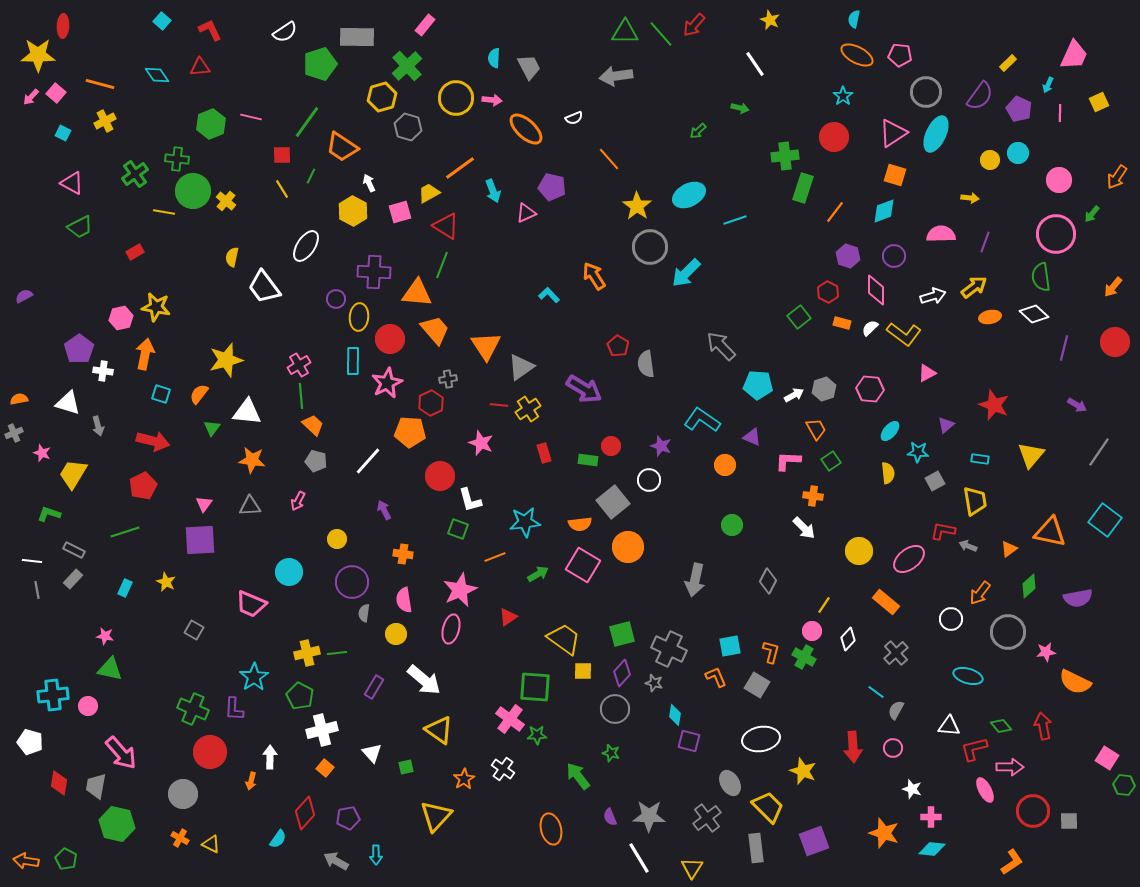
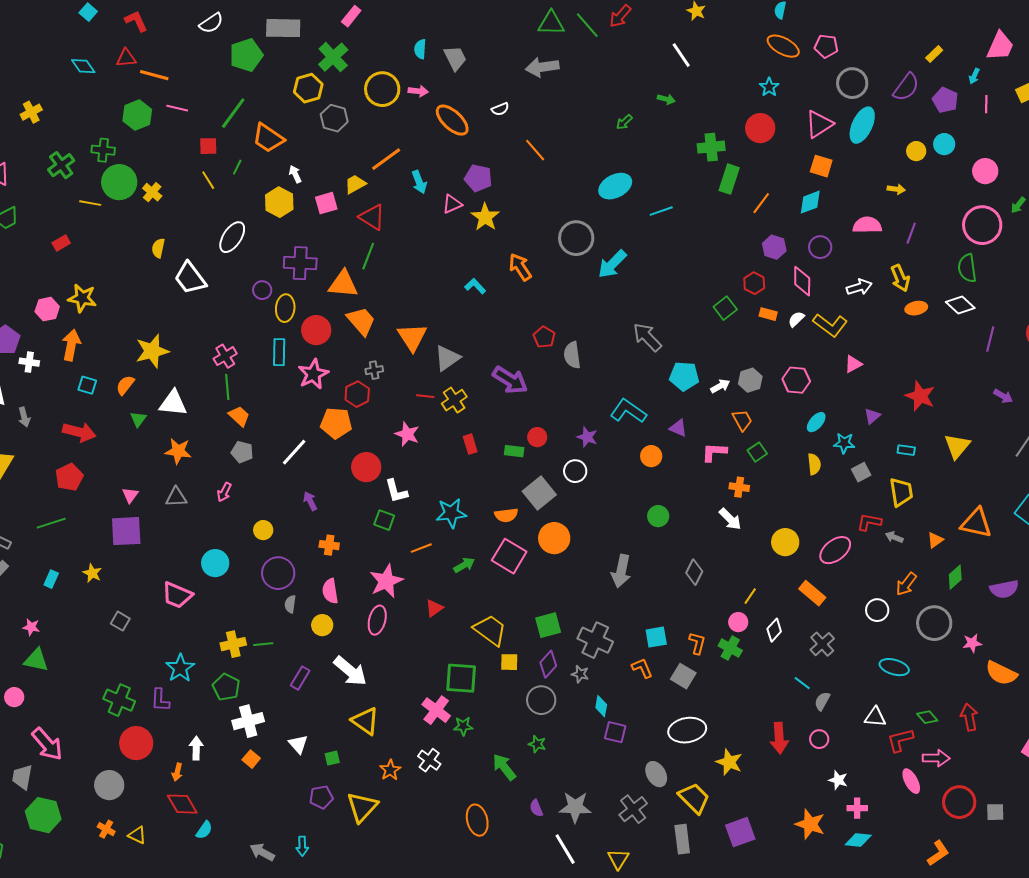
orange line: (100, 84) -> (154, 75), moved
yellow star: (637, 206) -> (485, 217), moved
yellow arrow: (974, 287) -> (900, 278), turned 104
red diamond: (305, 813) -> (182, 804), moved, turned -72
purple pentagon: (348, 818) -> (321, 797), moved

